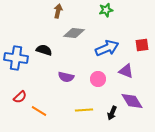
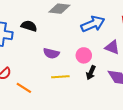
yellow line: (84, 110) -> (60, 77), moved
black arrow: (112, 113) -> (91, 73), moved

